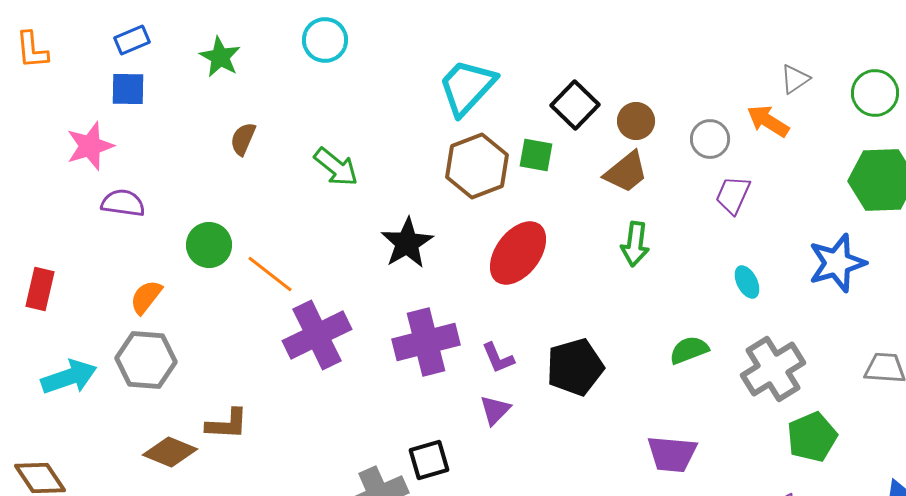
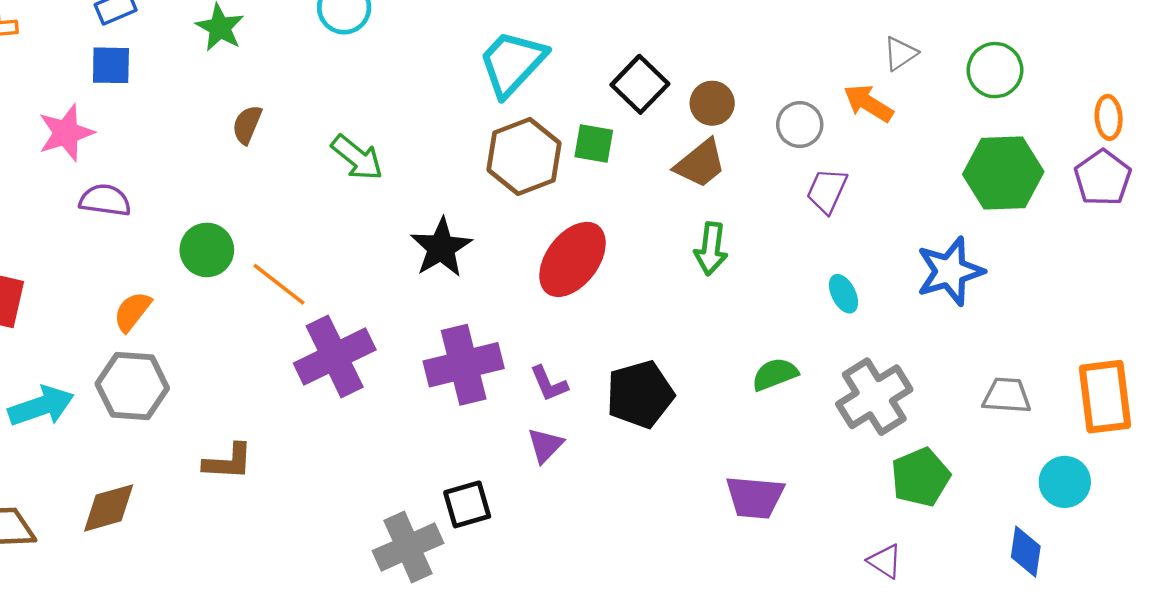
brown diamond: (170, 452) -> (109, 508), moved, turned -38

